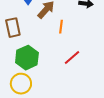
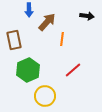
yellow circle: (21, 84) -> (45, 96), moved

